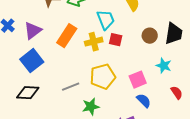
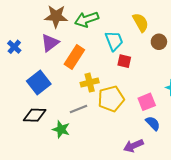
purple triangle: (33, 31) -> (50, 43), moved
brown circle: (150, 36) -> (159, 42), moved
yellow cross: (94, 42) -> (90, 83), moved
green star: (91, 107) -> (61, 129), moved, turned 30

